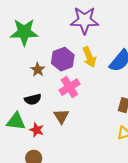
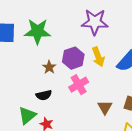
brown triangle: (61, 116) -> (105, 107), moved
green triangle: (16, 121) -> (27, 115), turned -48

